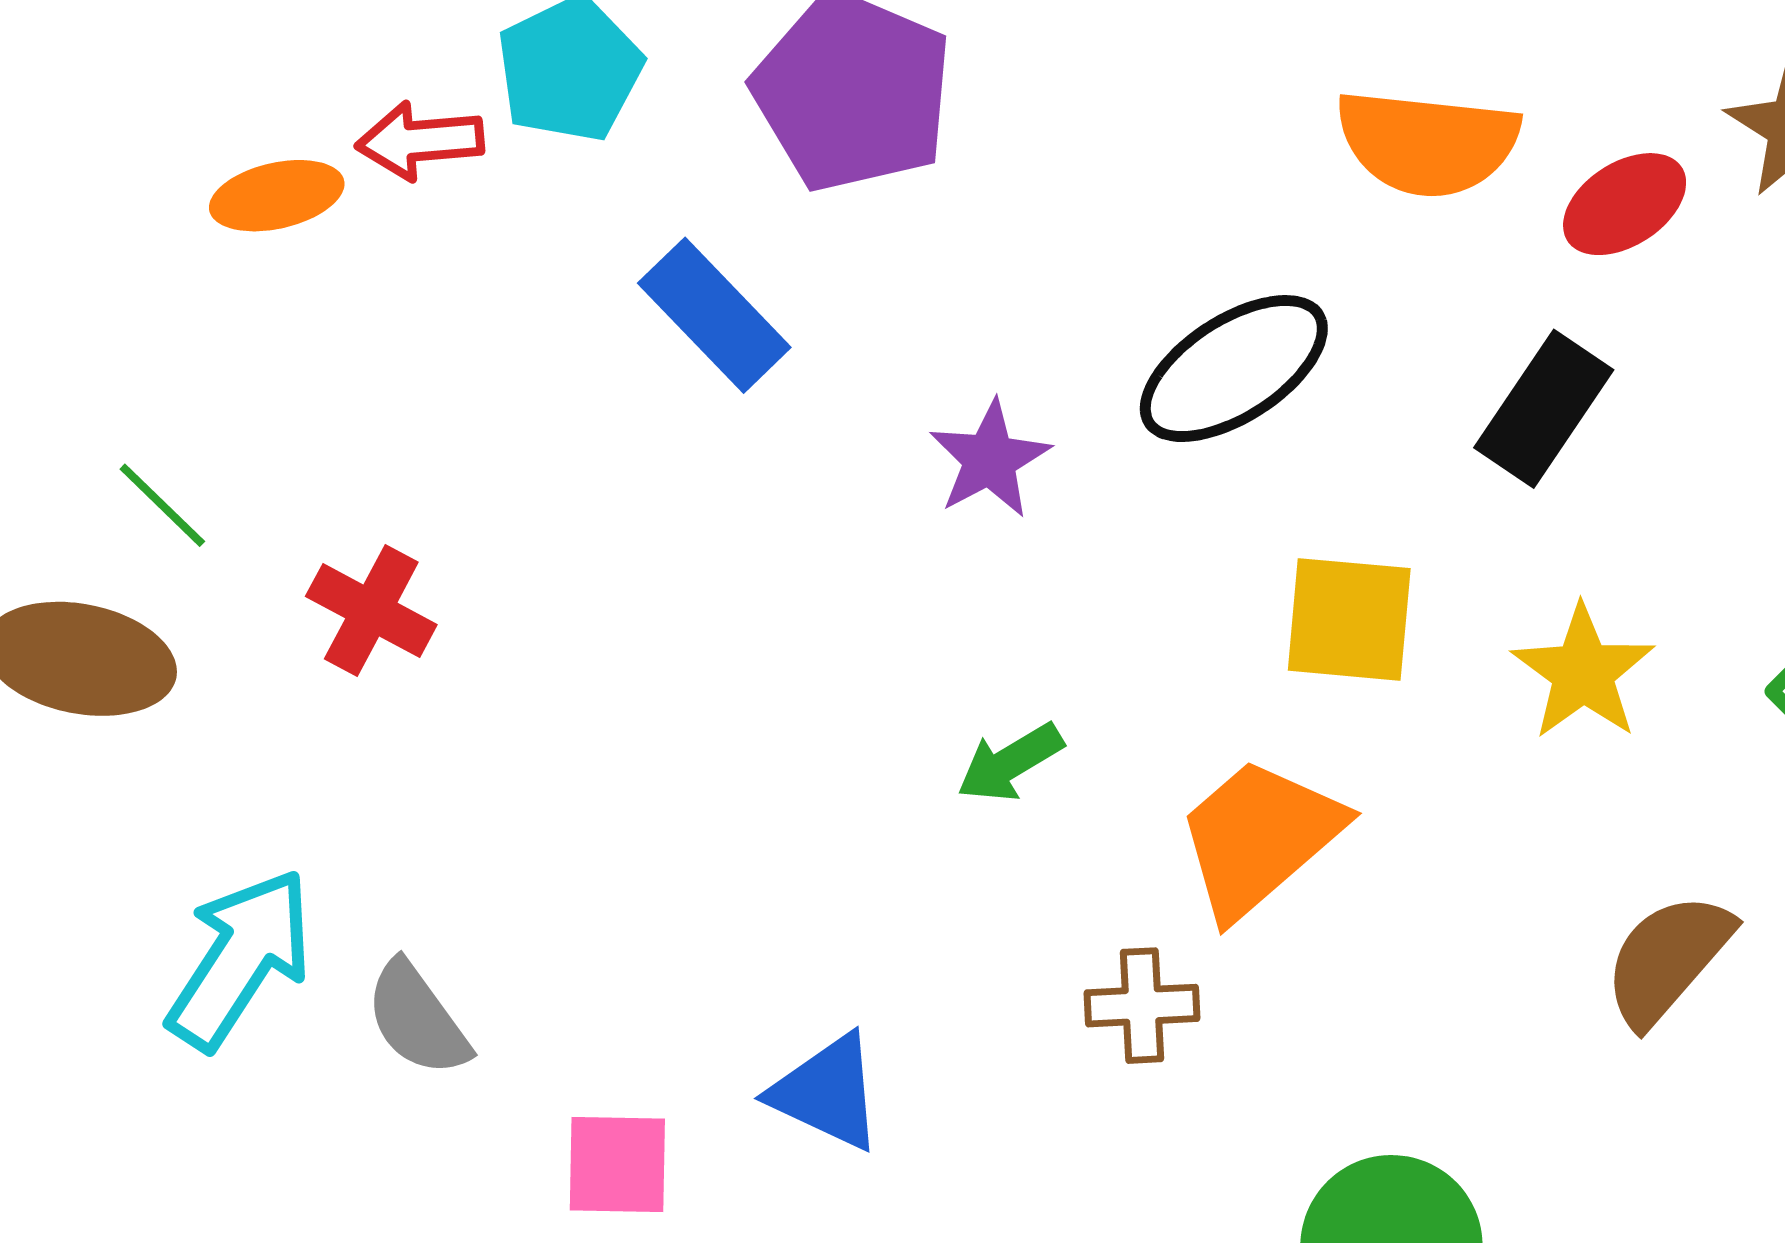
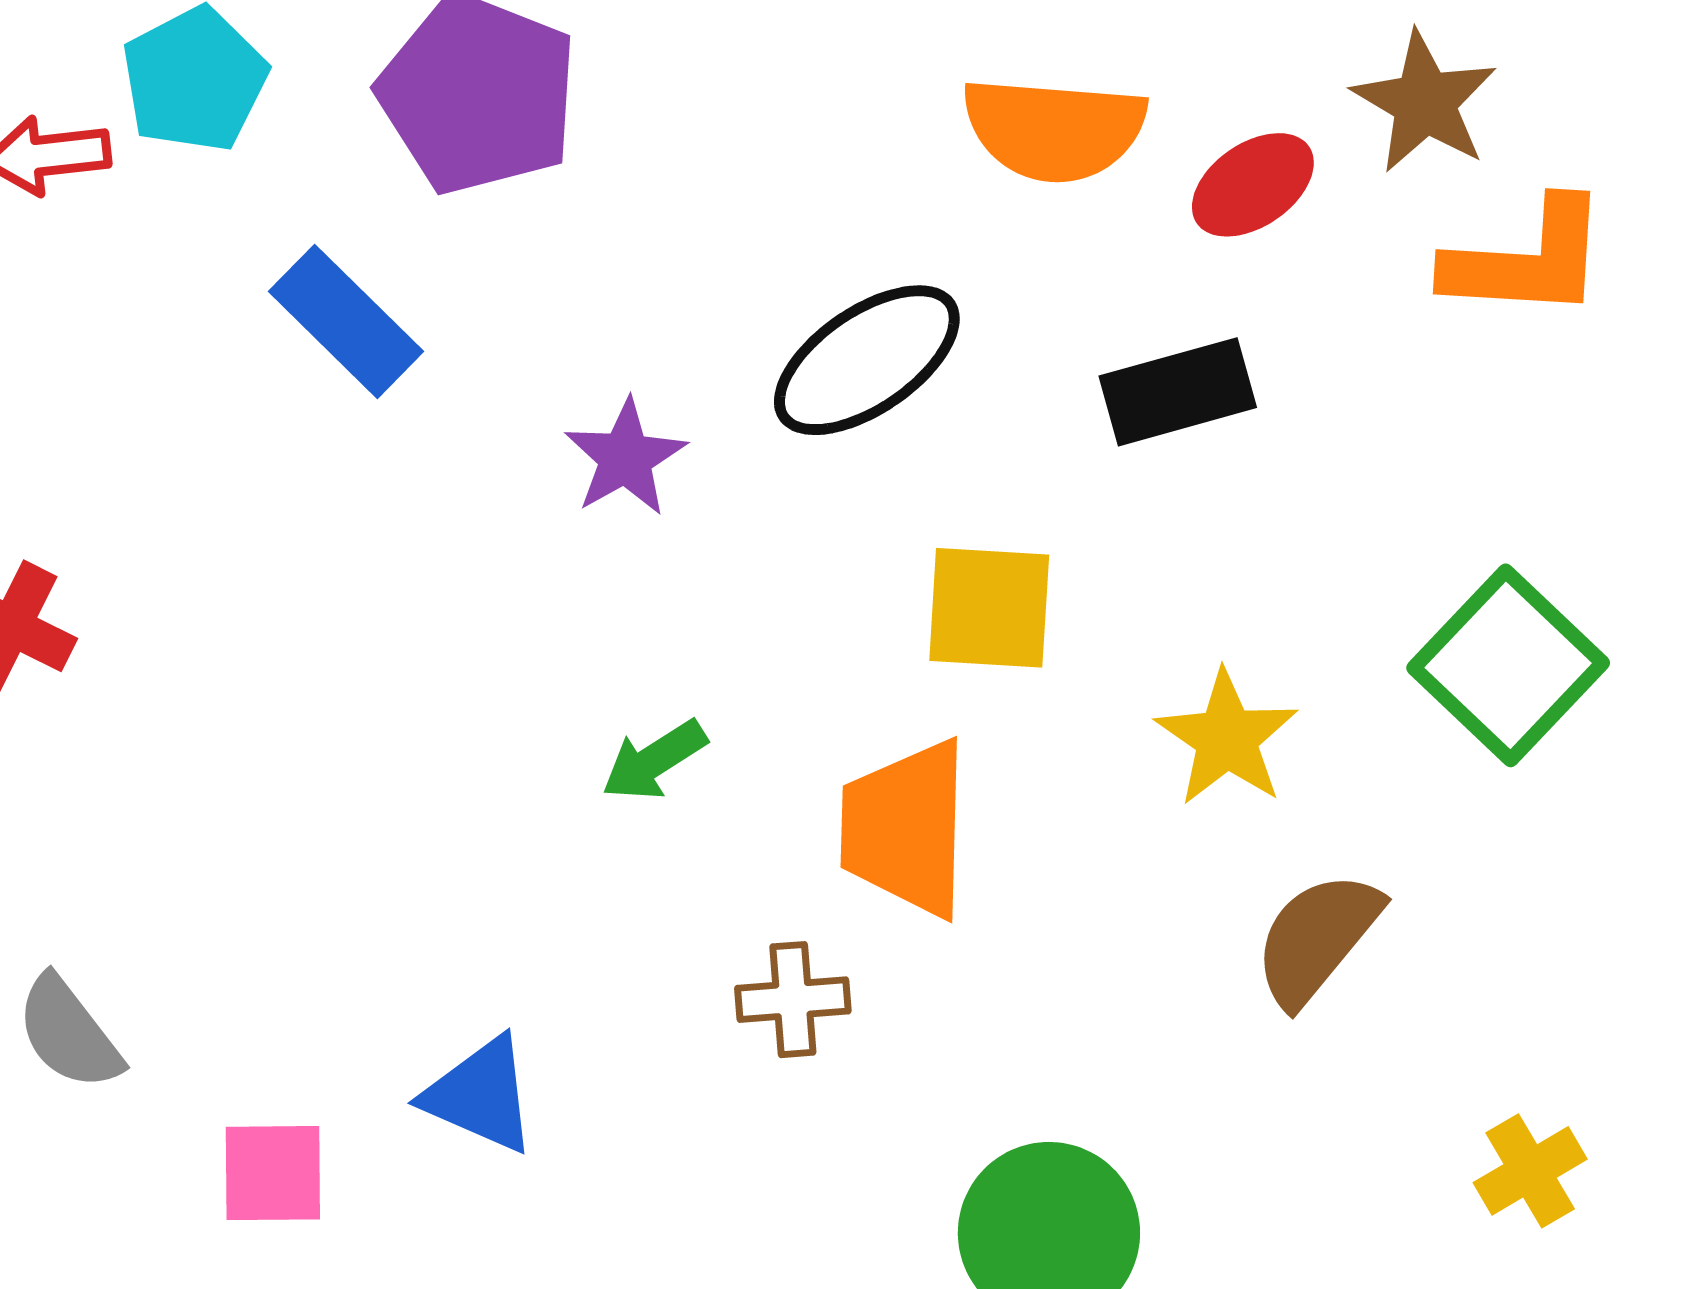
black rectangle: (1544, 409) -> (1178, 392), turned 42
yellow star: (1583, 672) -> (1227, 738), moved
orange trapezoid: (1259, 838) -> (905, 828), turned -46

